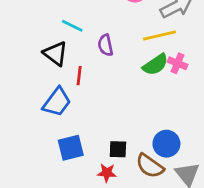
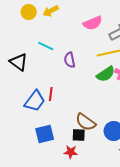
black triangle: (55, 53) -> (19, 62), moved
red line: (79, 76) -> (51, 94), moved
brown semicircle: (150, 166) -> (86, 122), moved

